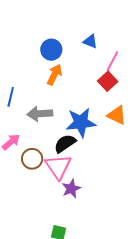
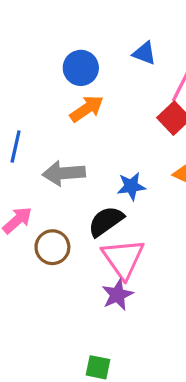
orange arrow: (54, 75) -> (87, 109), turned 30
blue star: (81, 122) -> (131, 186), size x0.6
pink triangle: (58, 167) -> (123, 259), moved

